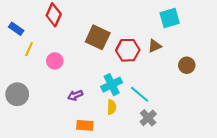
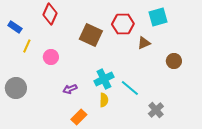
red hexagon: (128, 50) -> (123, 24), moved
gray cross: (148, 118) -> (156, 110), moved
orange rectangle: (85, 125) -> (79, 117), turned -49

